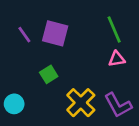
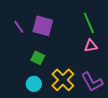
green square: (49, 74) -> (38, 58), turned -32
cyan circle: (14, 104) -> (34, 84), moved

